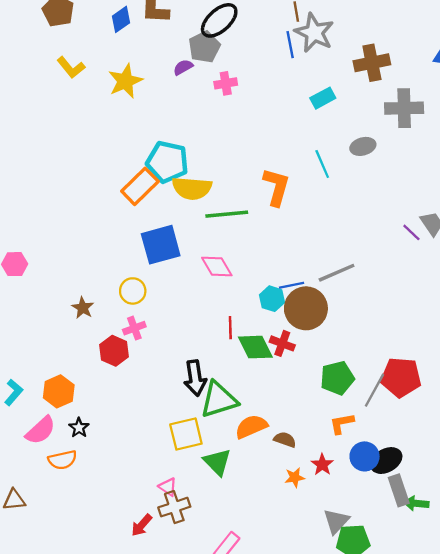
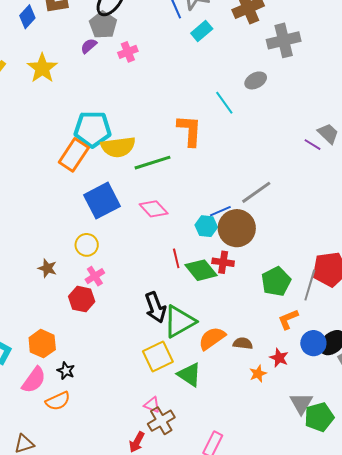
cyan rectangle: (323, 98) -> (202, 31), moved

